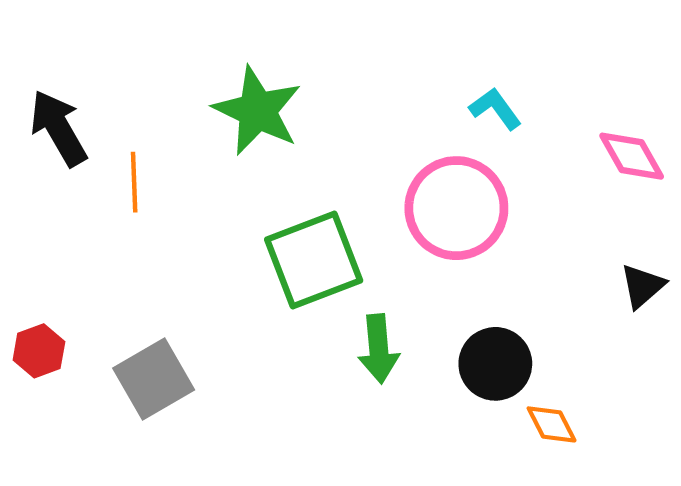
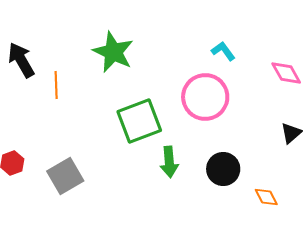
orange diamond: (552, 424) -> (266, 197), moved

